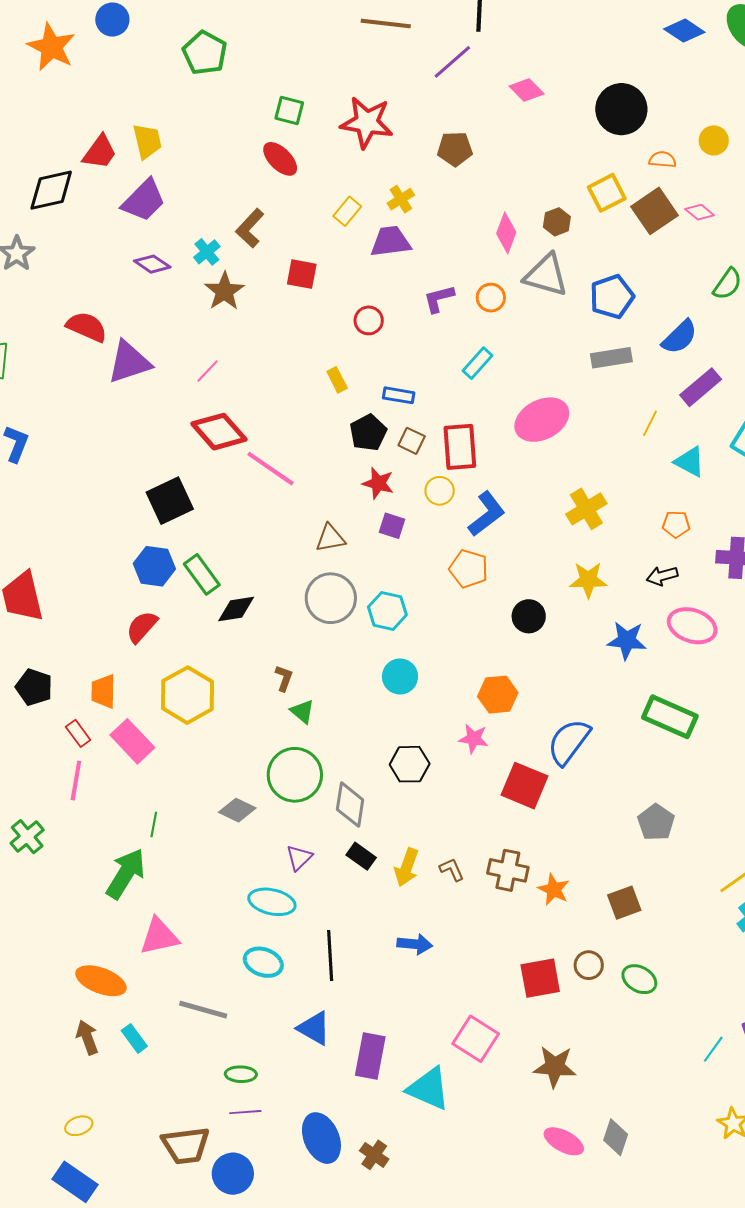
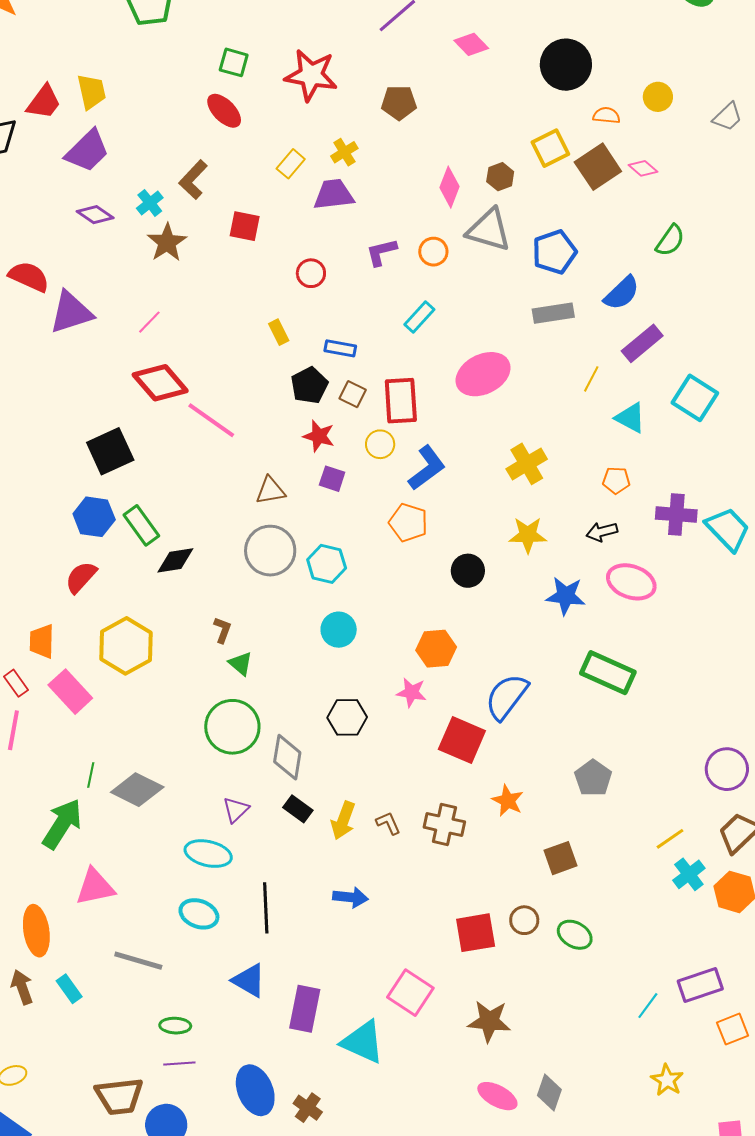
gray diamond: (237, 810) -> (137, 790), moved, size x1.4
orange star: (554, 889) -> (508, 801), moved
orange ellipse: (101, 981) -> (36, 931), turned 60

